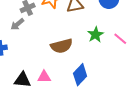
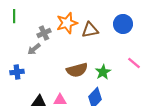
green star: (96, 35) -> (103, 72), moved

